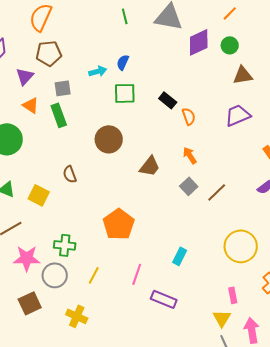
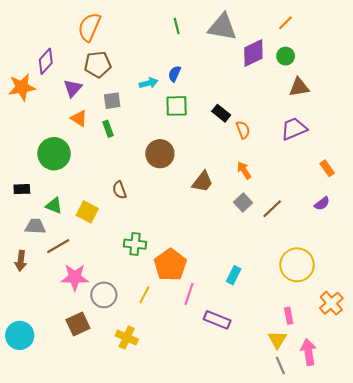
green rectangle: (59, 115) -> (108, 129), size x0.7
orange pentagon: (119, 224) -> (170, 265), moved
green cross: (65, 245) -> (135, 244), moved

